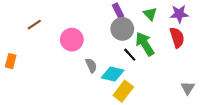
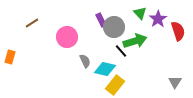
purple rectangle: (118, 11) -> (101, 20), moved
purple star: (179, 14) -> (158, 19), moved, turned -30
red semicircle: (177, 37) -> (178, 31), moved
green arrow: (145, 44) -> (135, 41), turned 105

